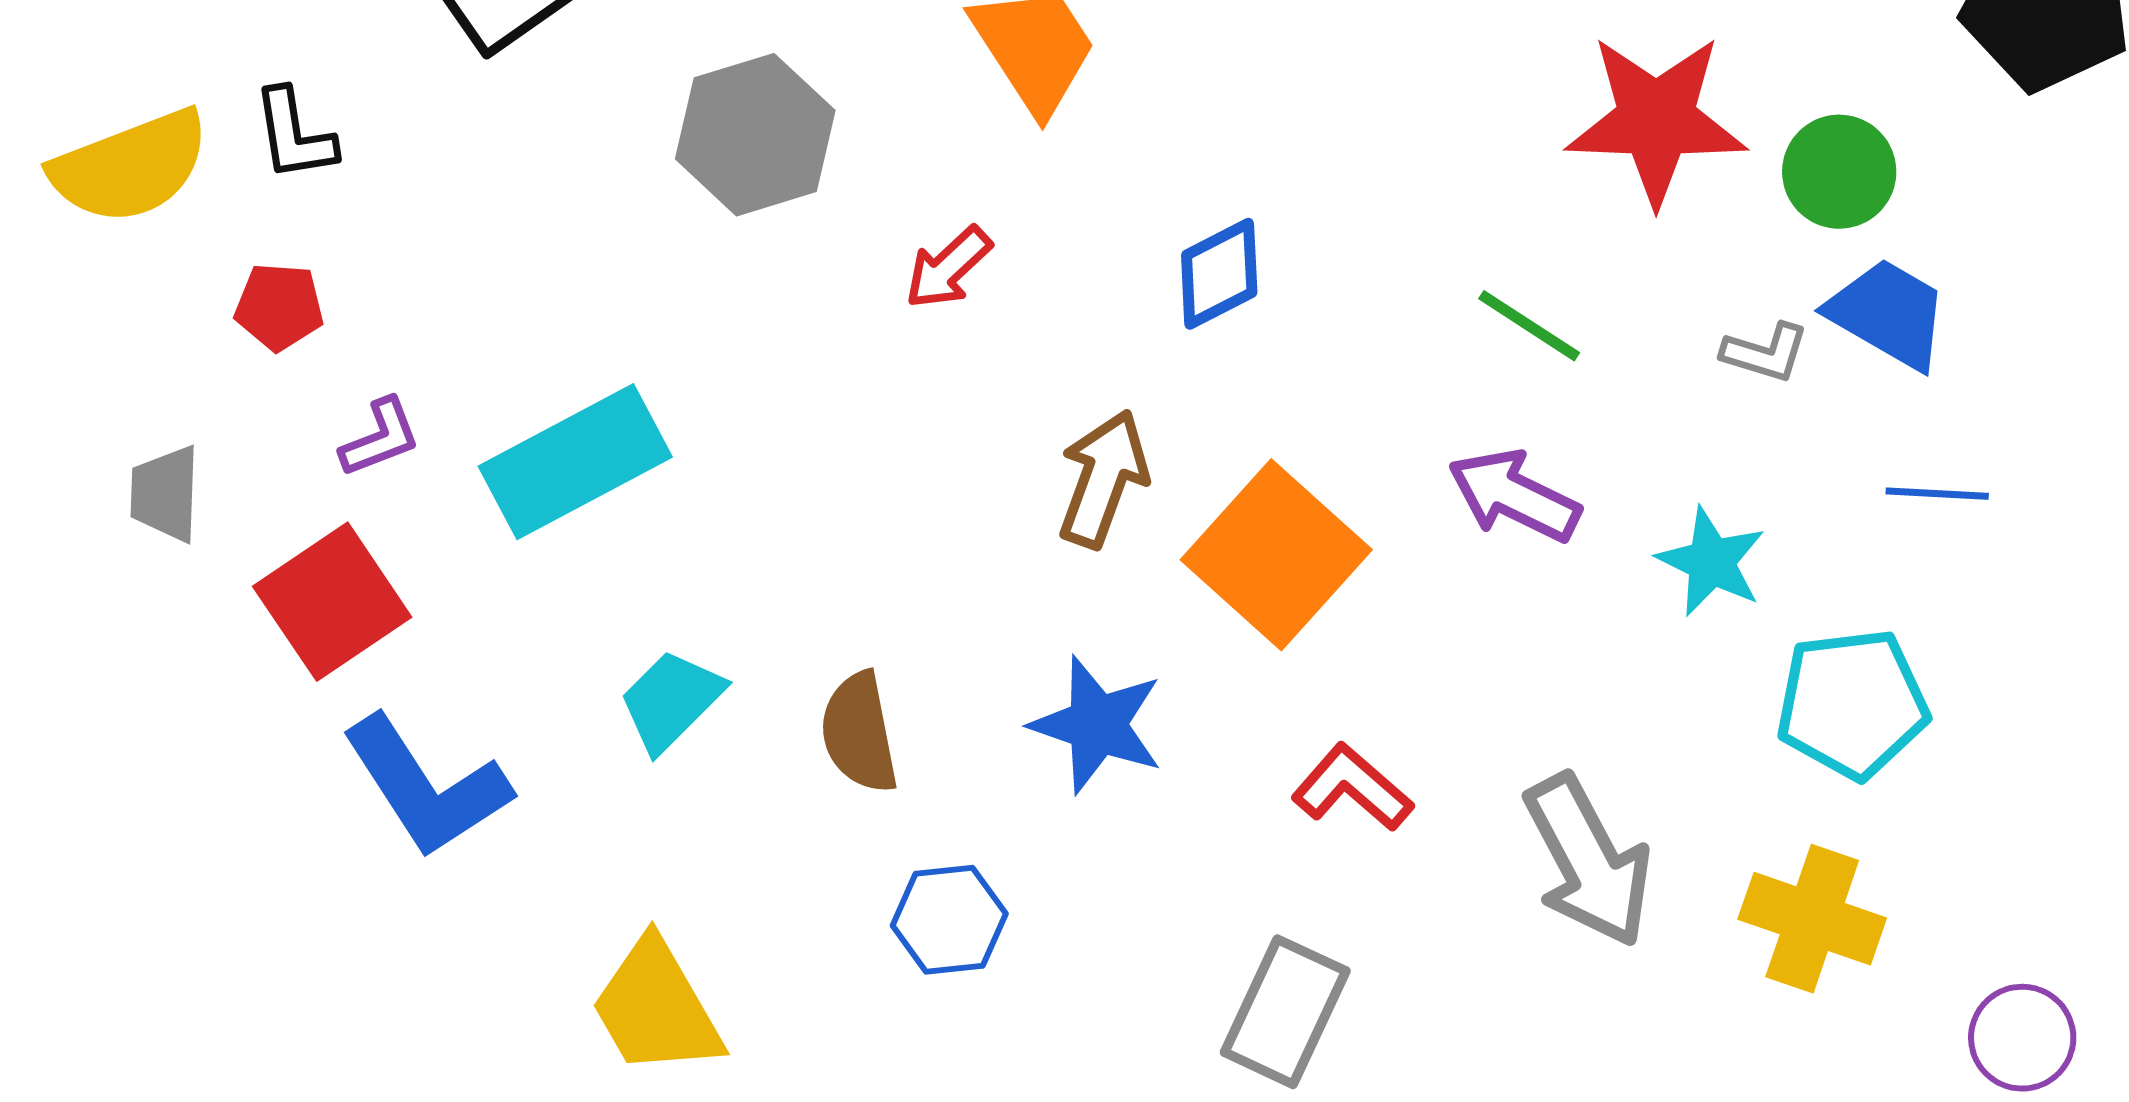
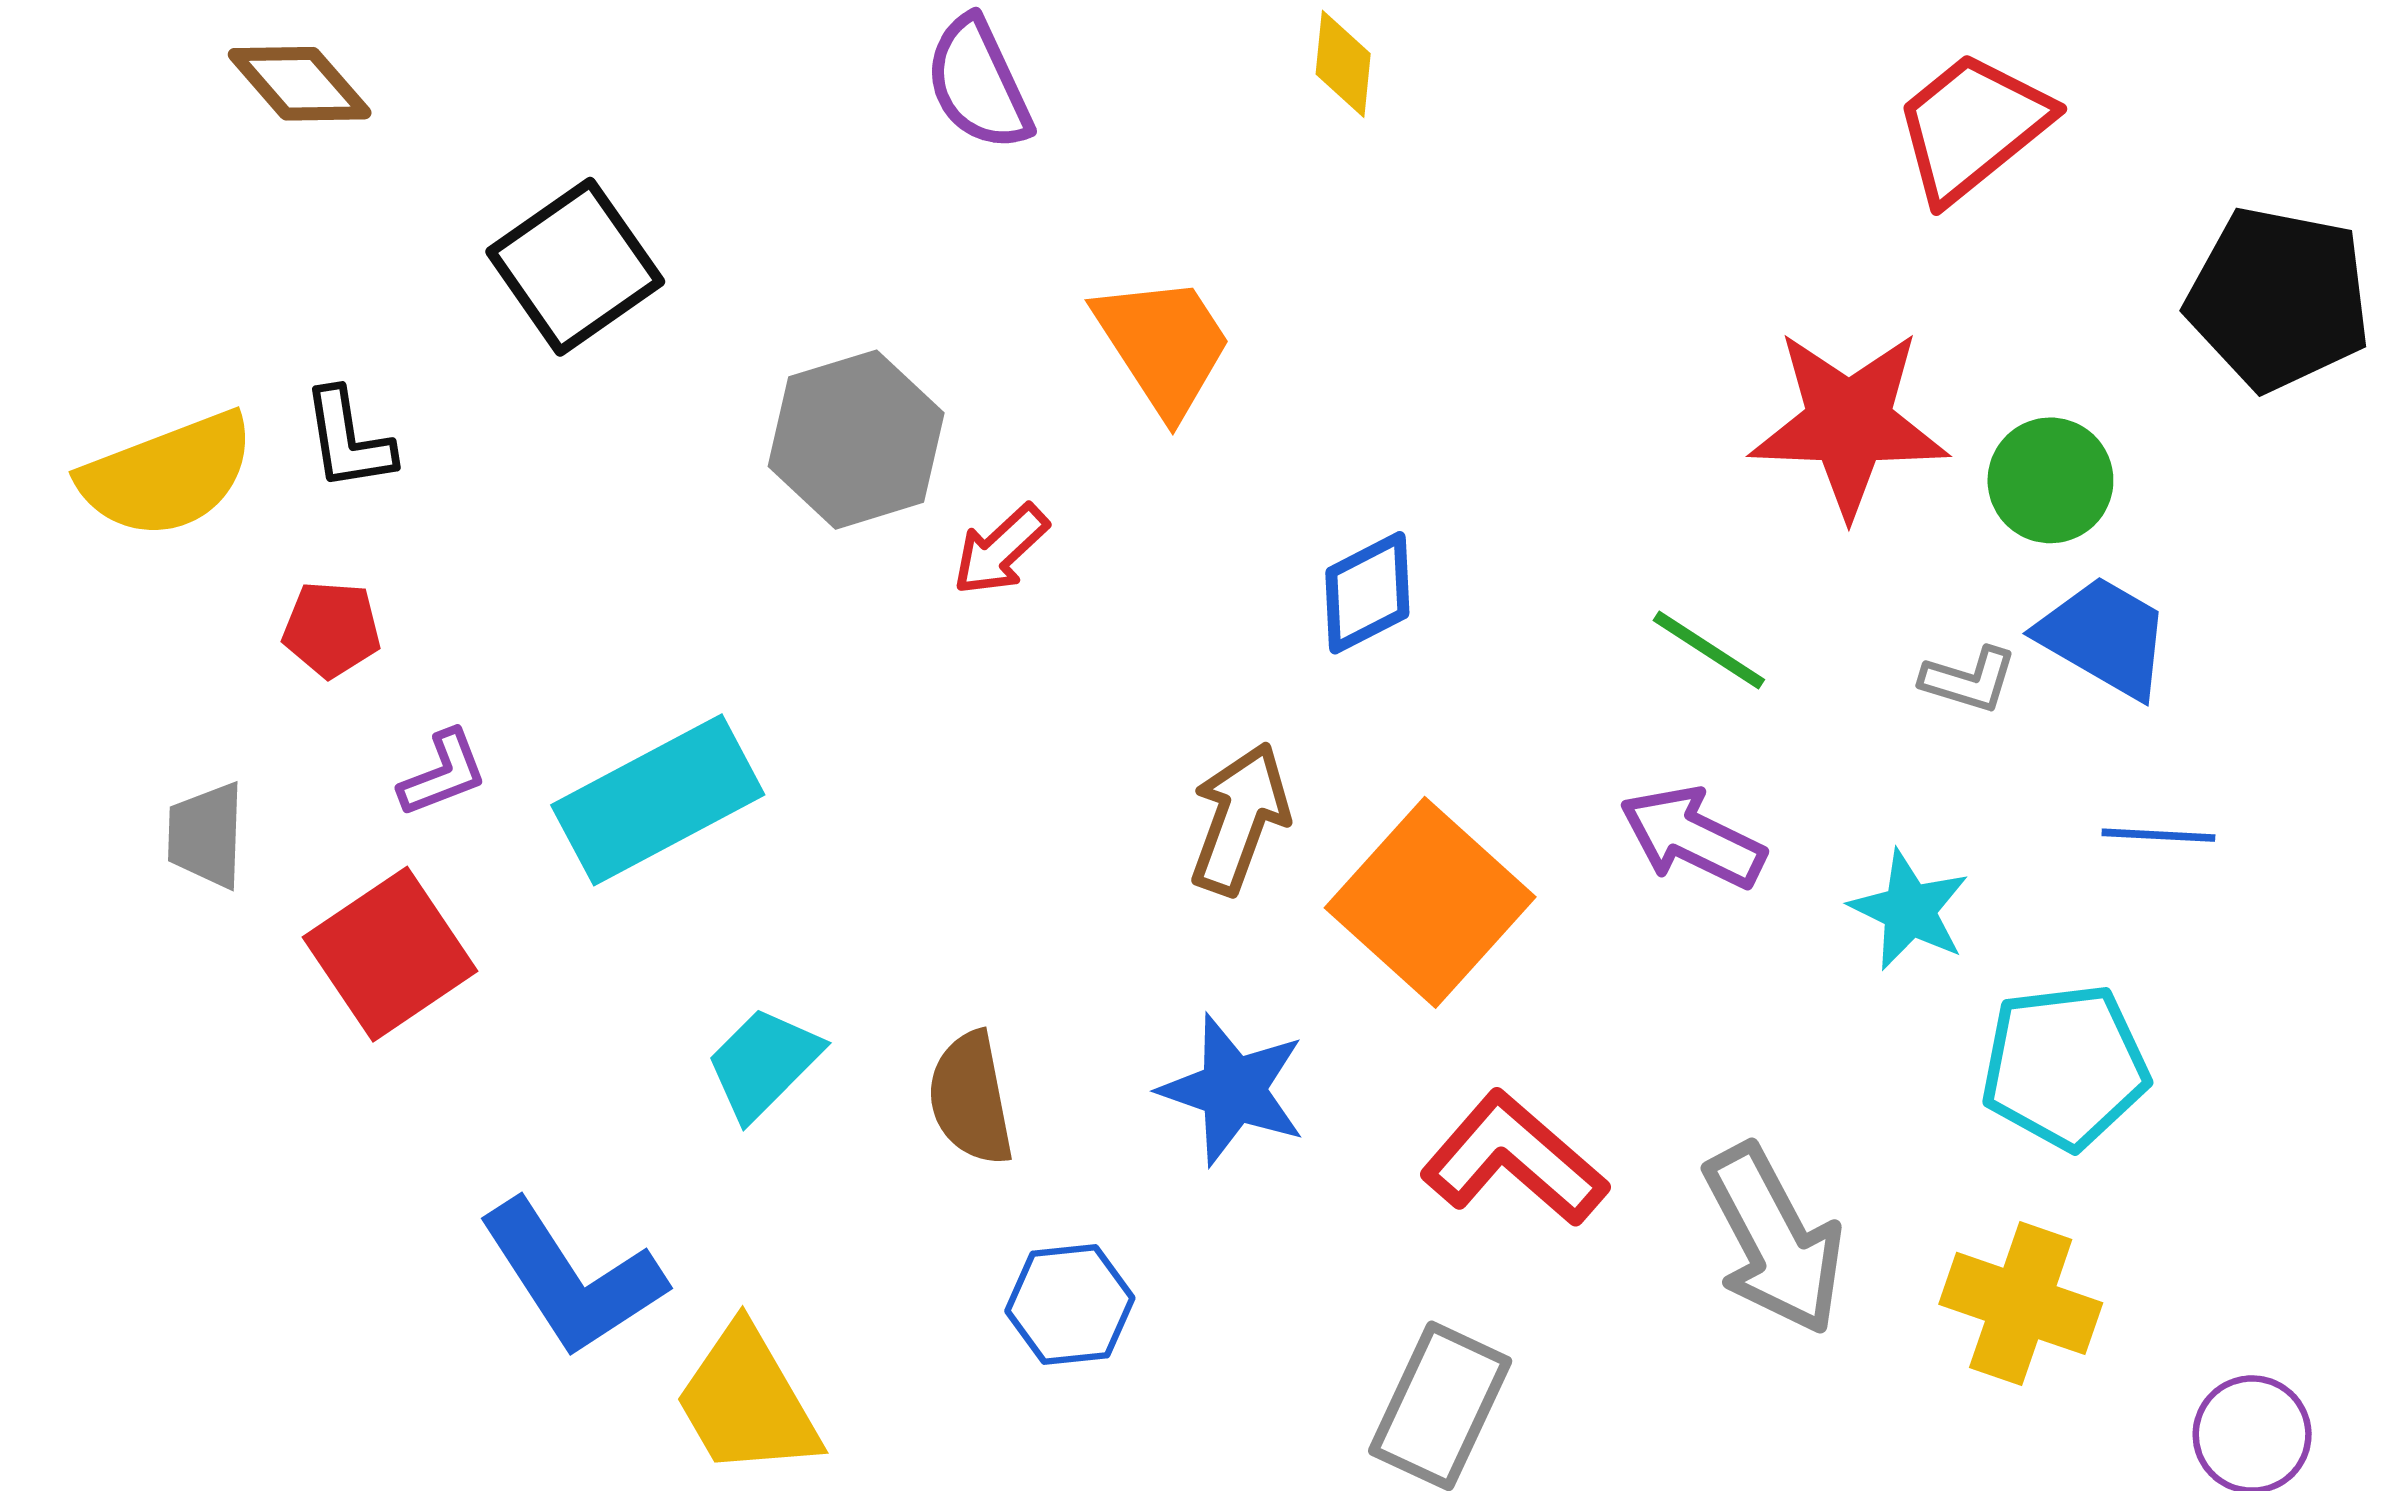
red arrow: (948, 268) -> (1000, 550), moved
blue L-shape: (426, 787) -> (572, 1278), moved
red L-shape: (1352, 788) -> (1514, 1159), size x1.4

